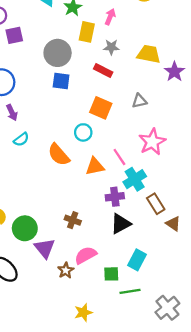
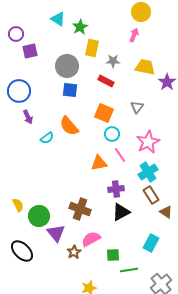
pink arrow: (110, 17) -> (134, 35), moved
gray triangle: (139, 101) -> (137, 107), turned -40
cyan circle: (83, 132) -> (112, 134), moved
cyan semicircle: (21, 139) -> (47, 138), moved
orange semicircle: (59, 155) -> (69, 126), moved
cyan cross: (135, 179) -> (148, 172), moved
brown cross: (73, 220) -> (80, 209), size x1.5
cyan rectangle: (137, 260) -> (151, 243), moved

